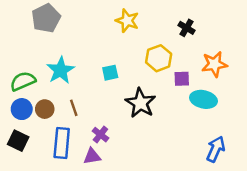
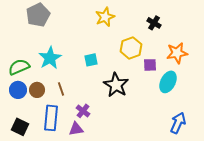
yellow star: (127, 21) -> (105, 17), turned 30
cyan ellipse: (203, 99) -> (168, 82), turned -75
black square: (18, 141) -> (20, 127), moved

